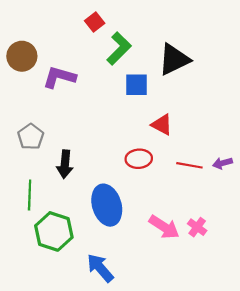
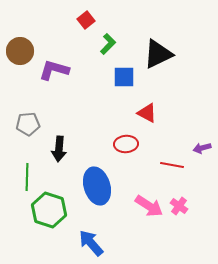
green L-shape: (119, 48) -> (108, 44), size x0.7
gray pentagon: (31, 137) -> (28, 124), turned 30
red line: (189, 165) -> (172, 165), moved

